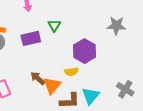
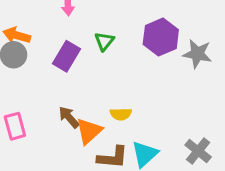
purple rectangle: (31, 38) -> (67, 56), turned -54
purple hexagon: (84, 51) -> (161, 37), moved

